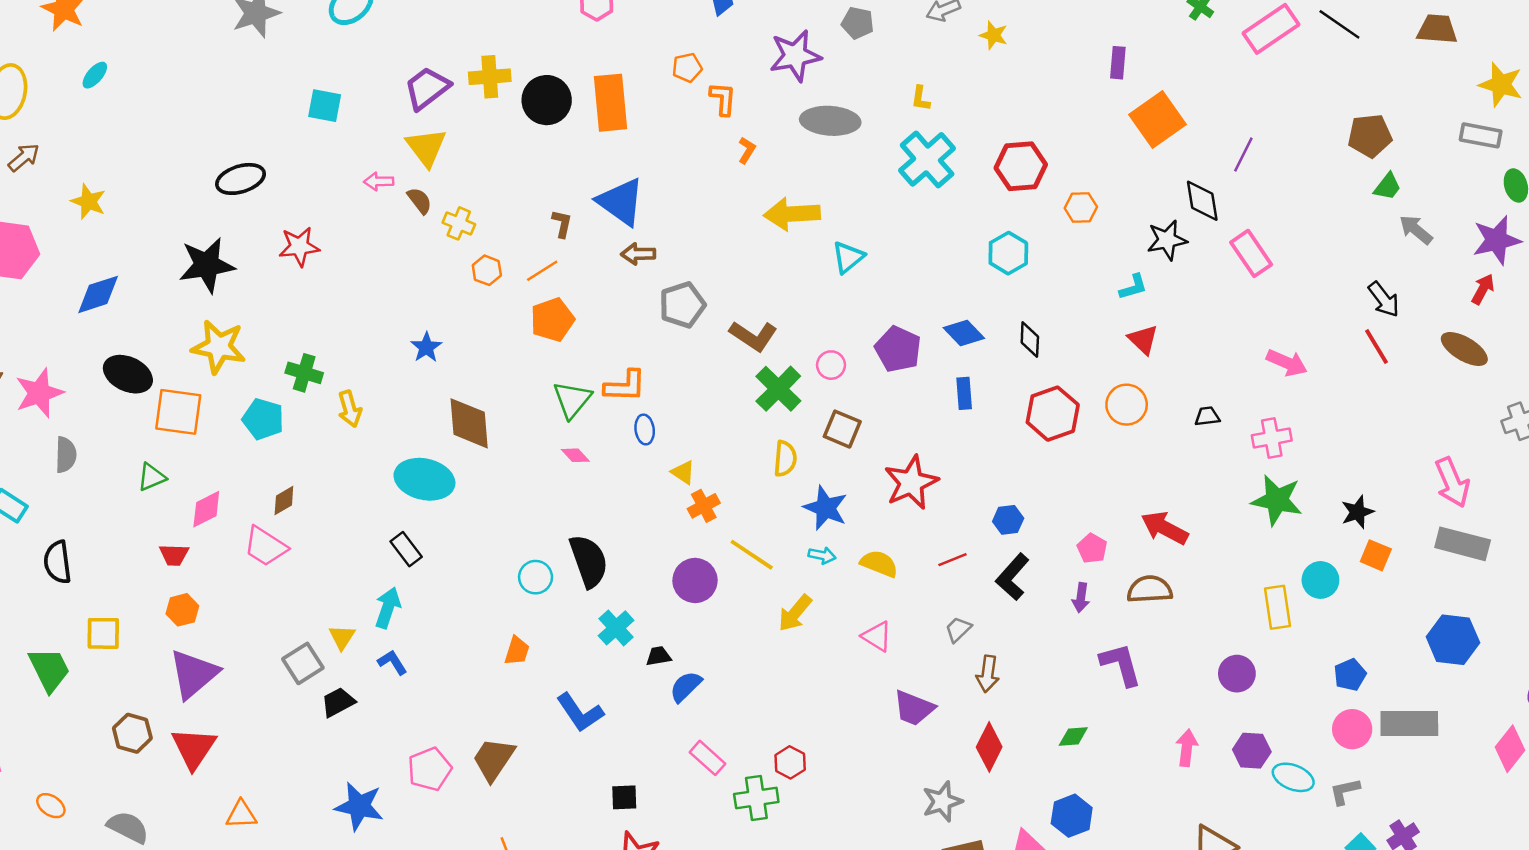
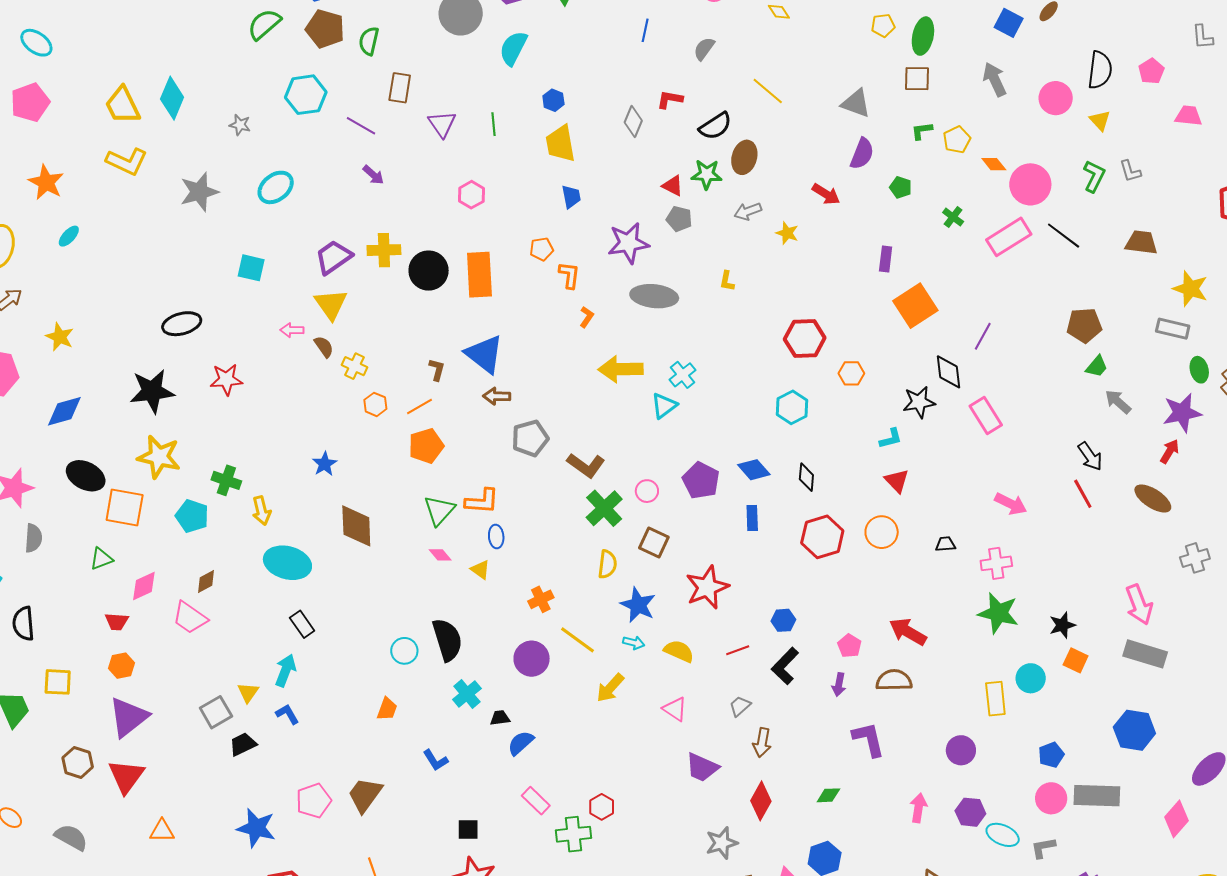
cyan cross: (927, 159) -> (682, 375), moved, size x0.6
yellow triangle: (683, 472) -> (480, 570), moved
cyan ellipse: (424, 479) -> (287, 563), moved
blue L-shape: (580, 712) -> (435, 760), size x0.7

